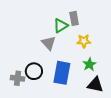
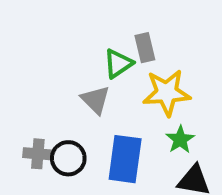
yellow star: (84, 41) -> (167, 93), size x1.6
gray cross: (18, 78) -> (38, 154), moved

